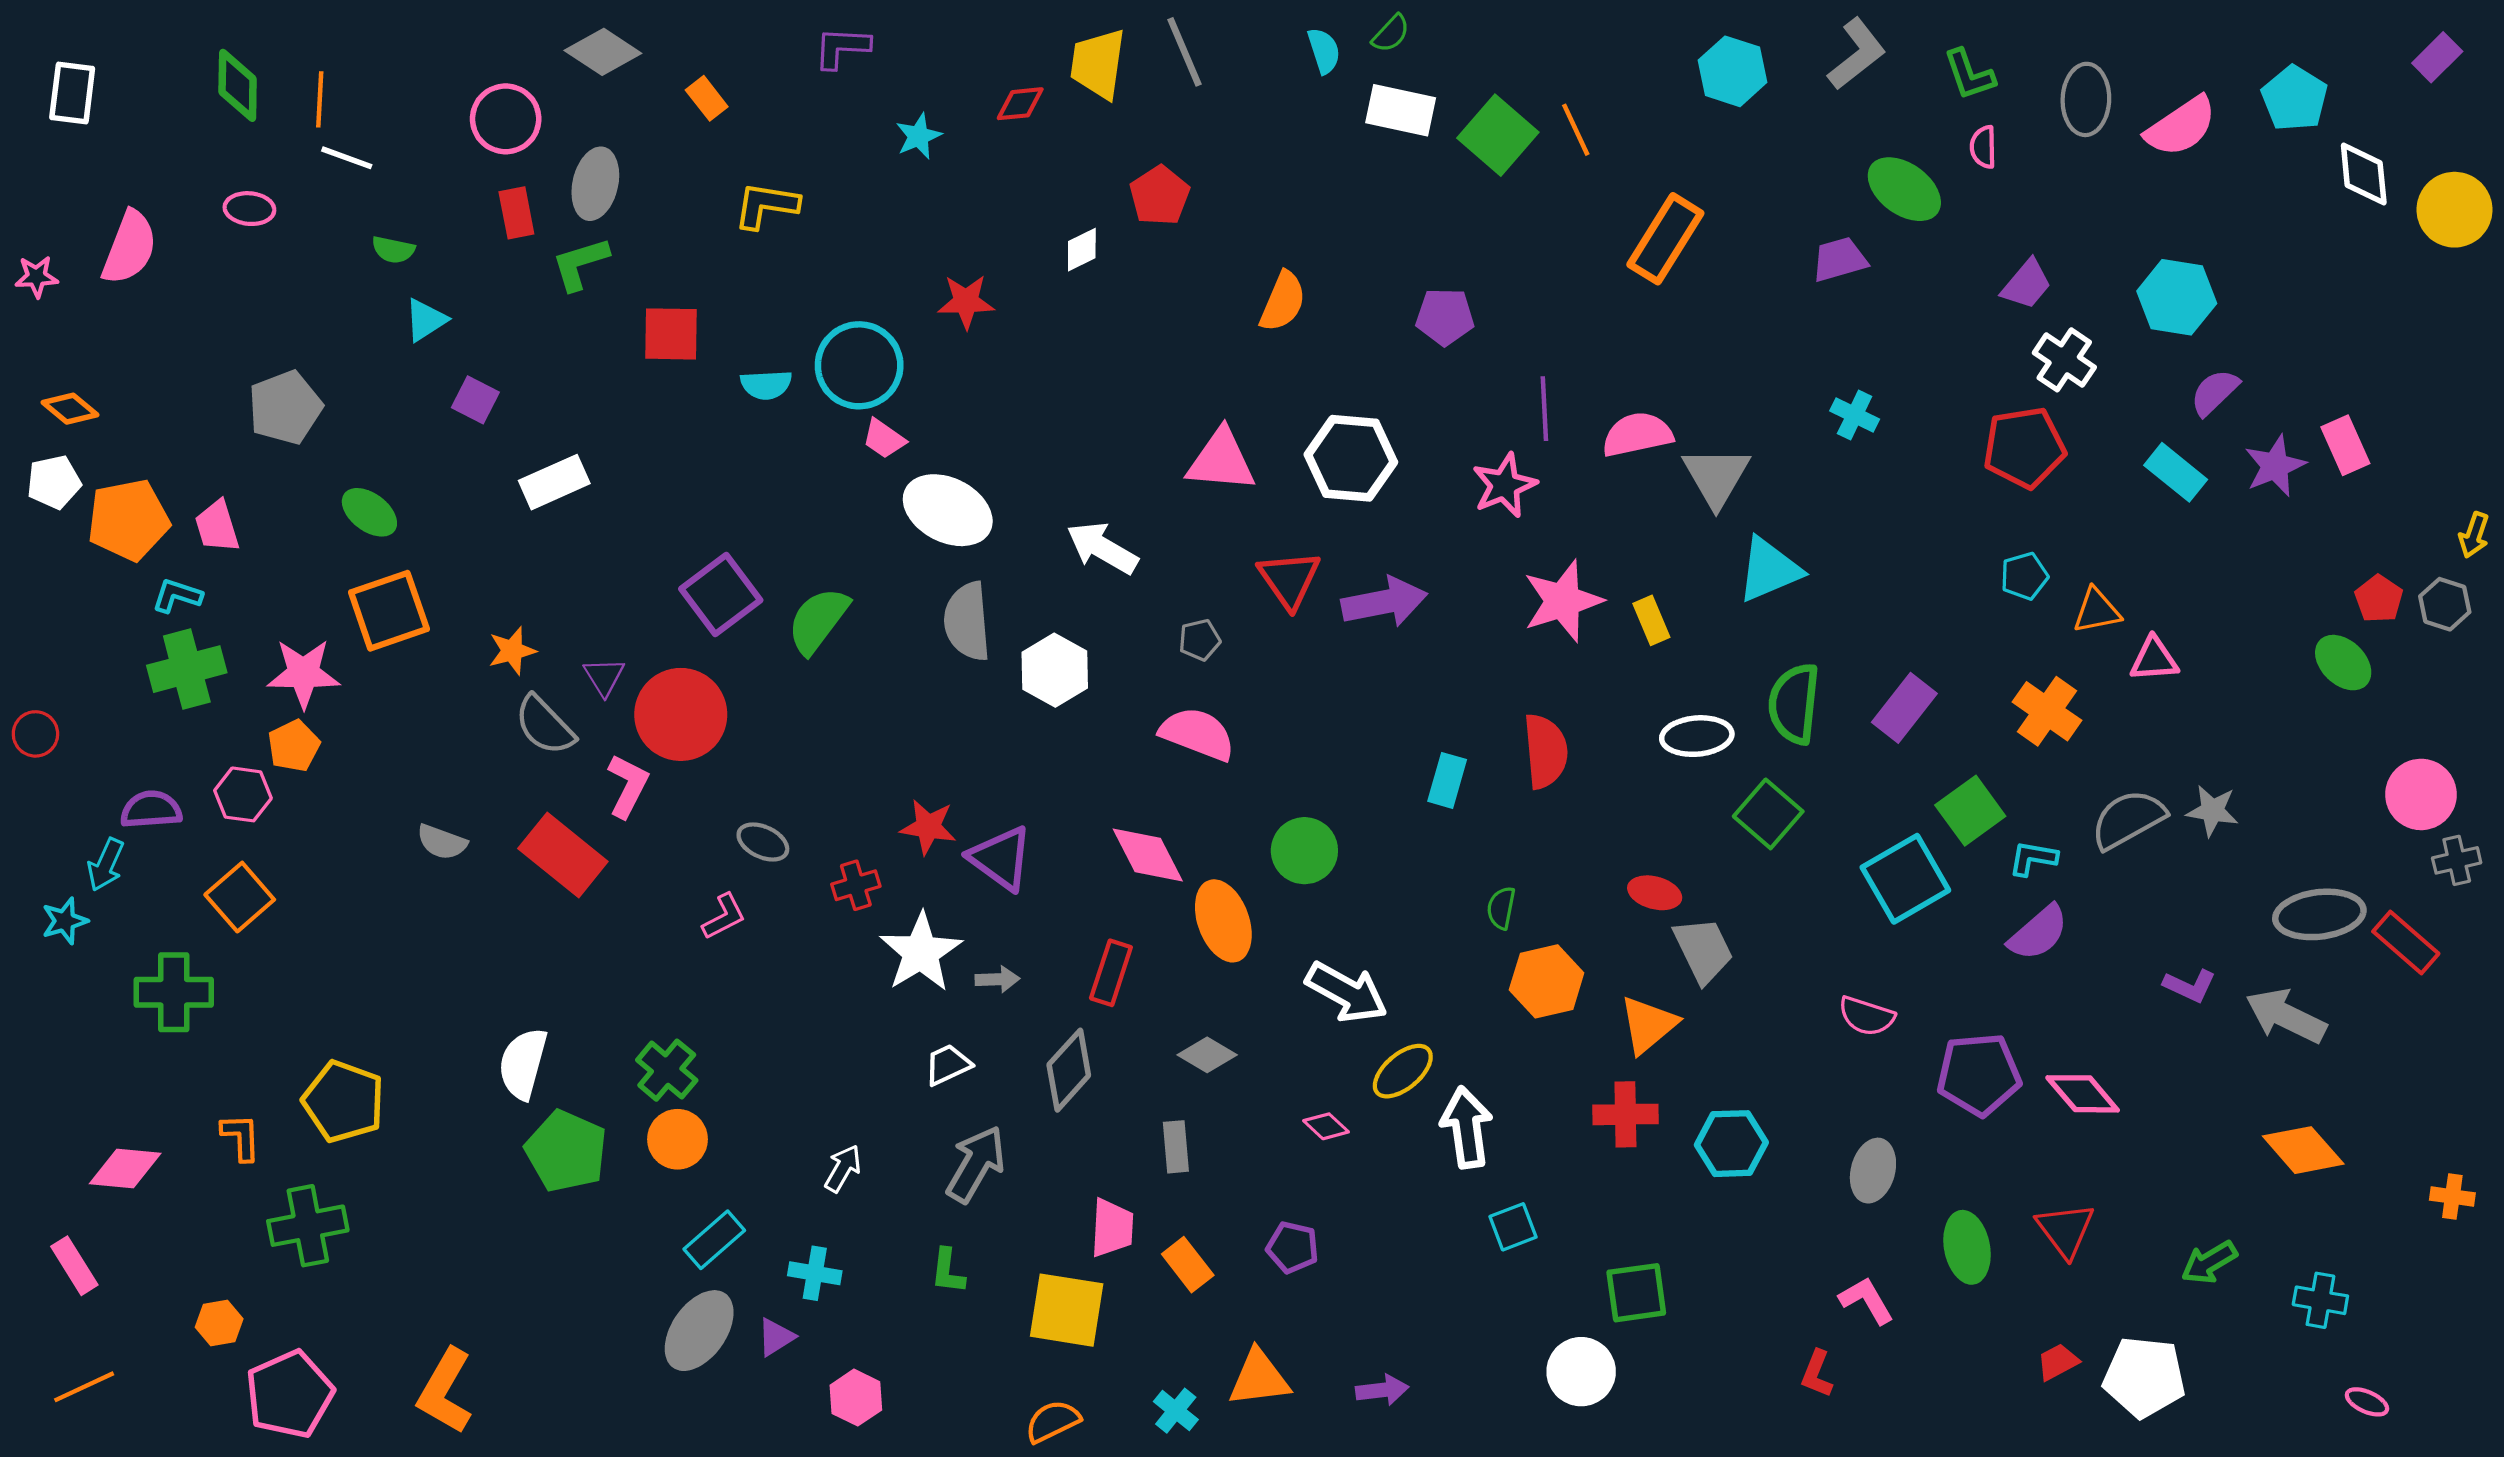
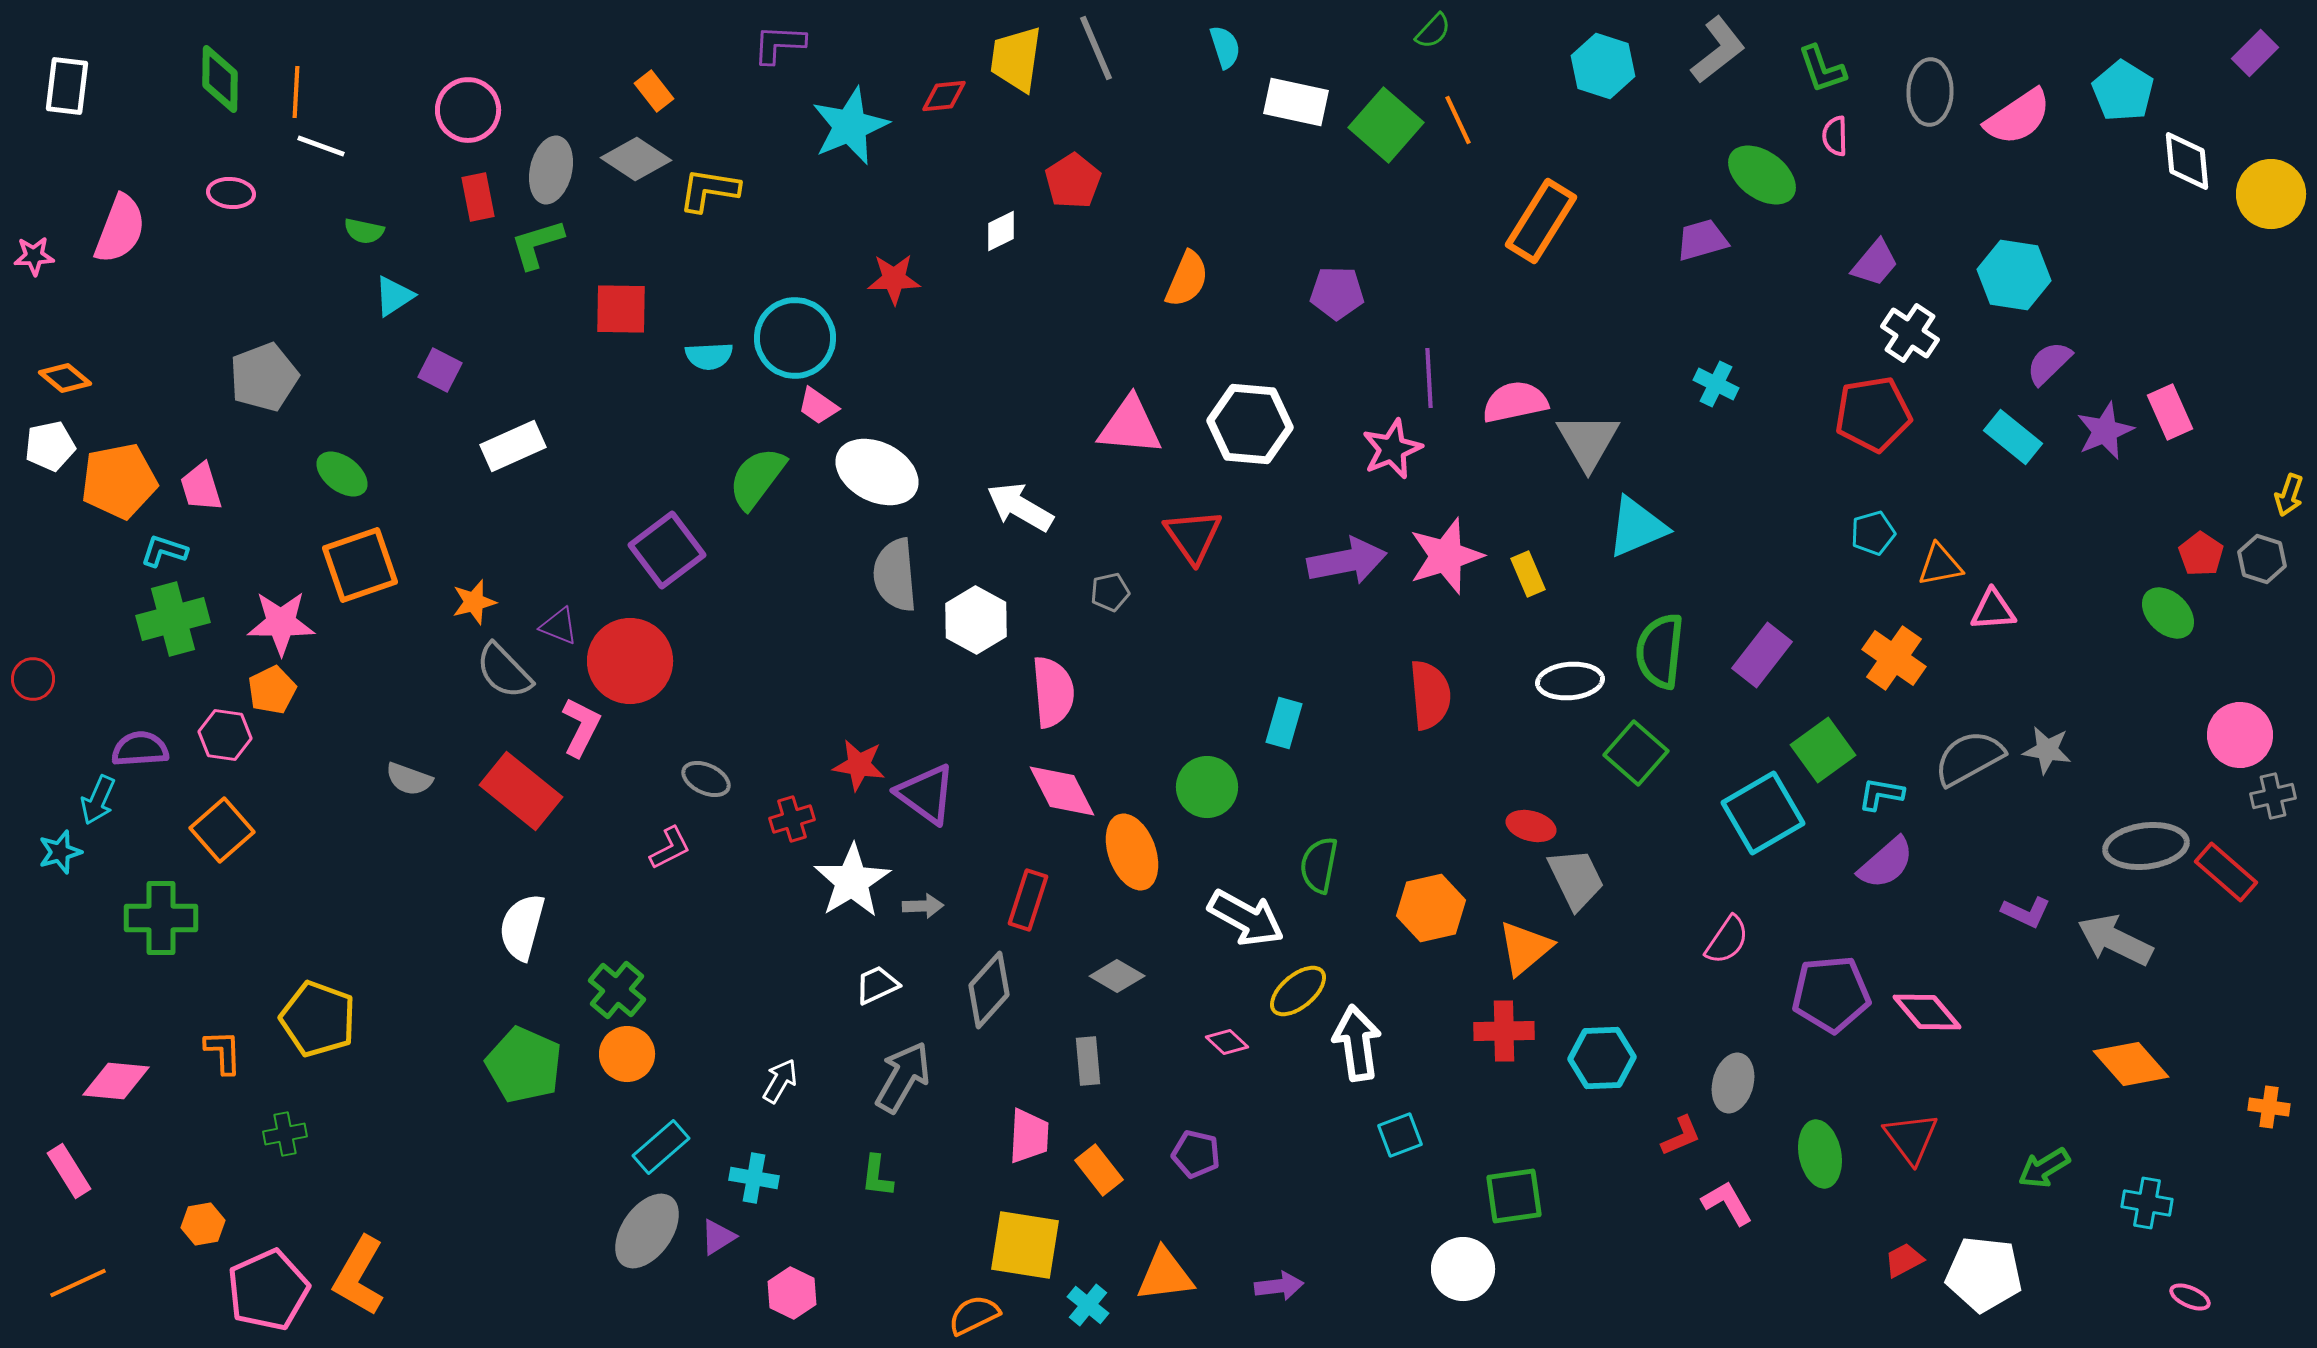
green semicircle: (1391, 33) -> (1433, 31), moved
gray diamond: (603, 52) -> (636, 159), moved
cyan star: (919, 136) -> (850, 126), size x1.8
purple arrow: (1384, 602) -> (1347, 561), moved
green semicircle: (818, 620) -> (757, 478), moved
purple triangle: (604, 677) -> (559, 626), turned -36
pink semicircle: (1197, 734) -> (1053, 692), moved, turned 64
cyan rectangle: (1447, 780) -> (1284, 723), moved
green semicircle: (1501, 908) -> (1319, 865), moved, size x1.4
pink semicircle: (1866, 1016) -> (1727, 940), turned -74
white semicircle: (523, 1064) -> (522, 927), moved
green cross: (308, 1226) -> (285, 1134), size x0.6
yellow square: (1067, 1310) -> (1025, 1245), moved
red L-shape: (1817, 1374) -> (1681, 1136), moved, turned -135
orange L-shape: (445, 1391) -> (359, 1276), moved

